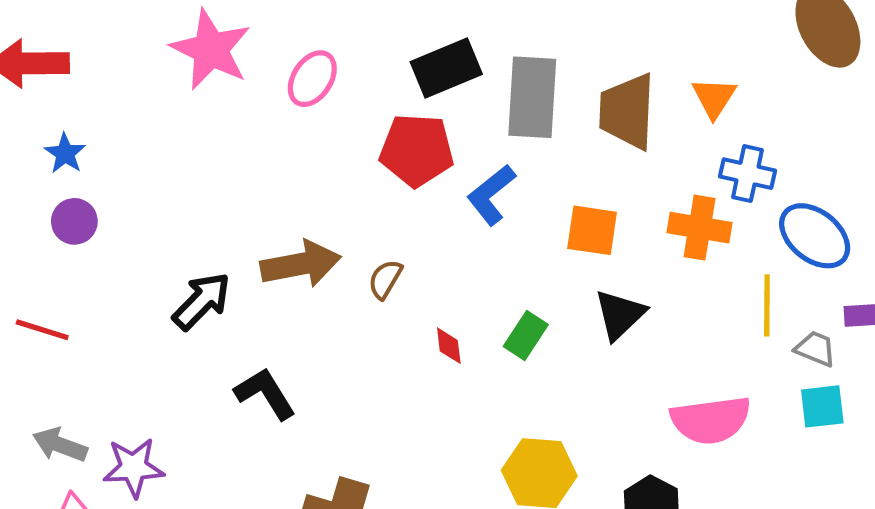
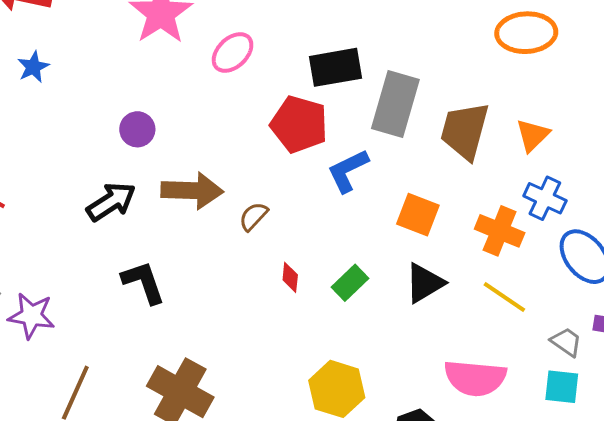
purple circle: (74, 221) -> (137, 129), moved
yellow line: (767, 305) -> (504, 297), moved, turned -69

